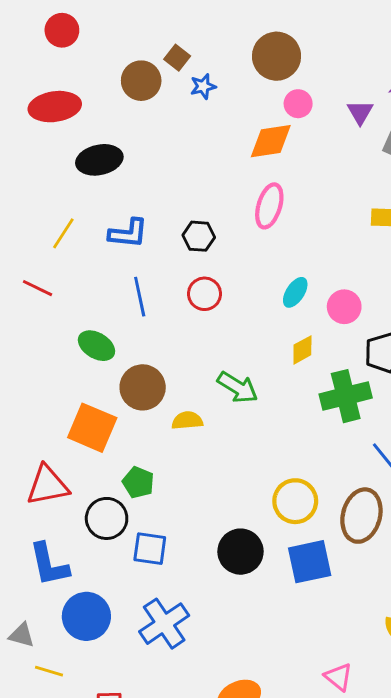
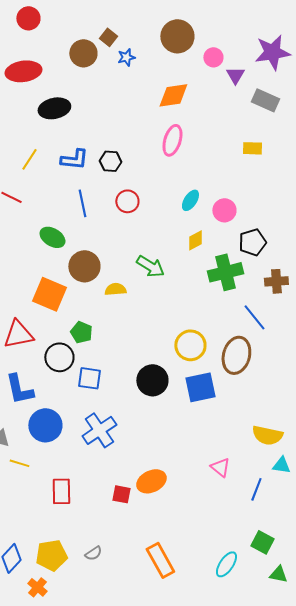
pink circle: (298, 104) -> (213, 57), moved
black hexagon: (199, 236) -> (110, 161), moved

